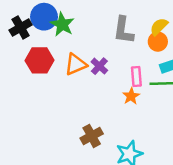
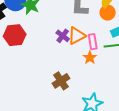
orange triangle: (76, 64) -> (77, 36), moved
brown cross: (92, 136) -> (61, 81), moved

